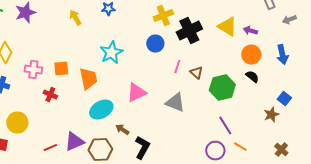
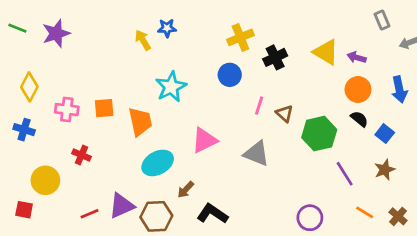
yellow arrow: (75, 18) -> (143, 40), moved
black cross: (189, 31) -> (275, 57), size x0.7
red cross: (50, 95) -> (81, 155), moved
blue square: (284, 99) -> (385, 134), moved
purple line: (225, 126) -> (345, 174), moved
brown arrow: (122, 130) -> (186, 190), turned -80
orange line: (240, 147) -> (365, 212), moved
black L-shape: (142, 148) -> (212, 214), turned -85

